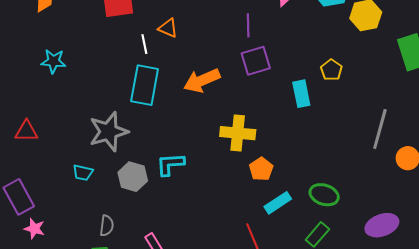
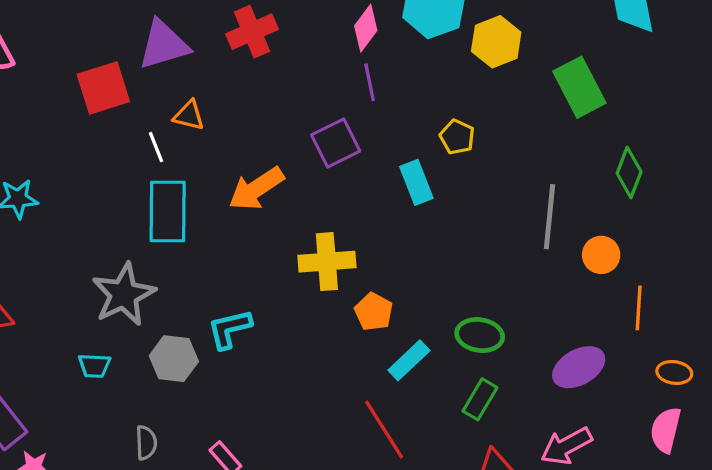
purple line: (248, 25) -> (370, 82), moved

